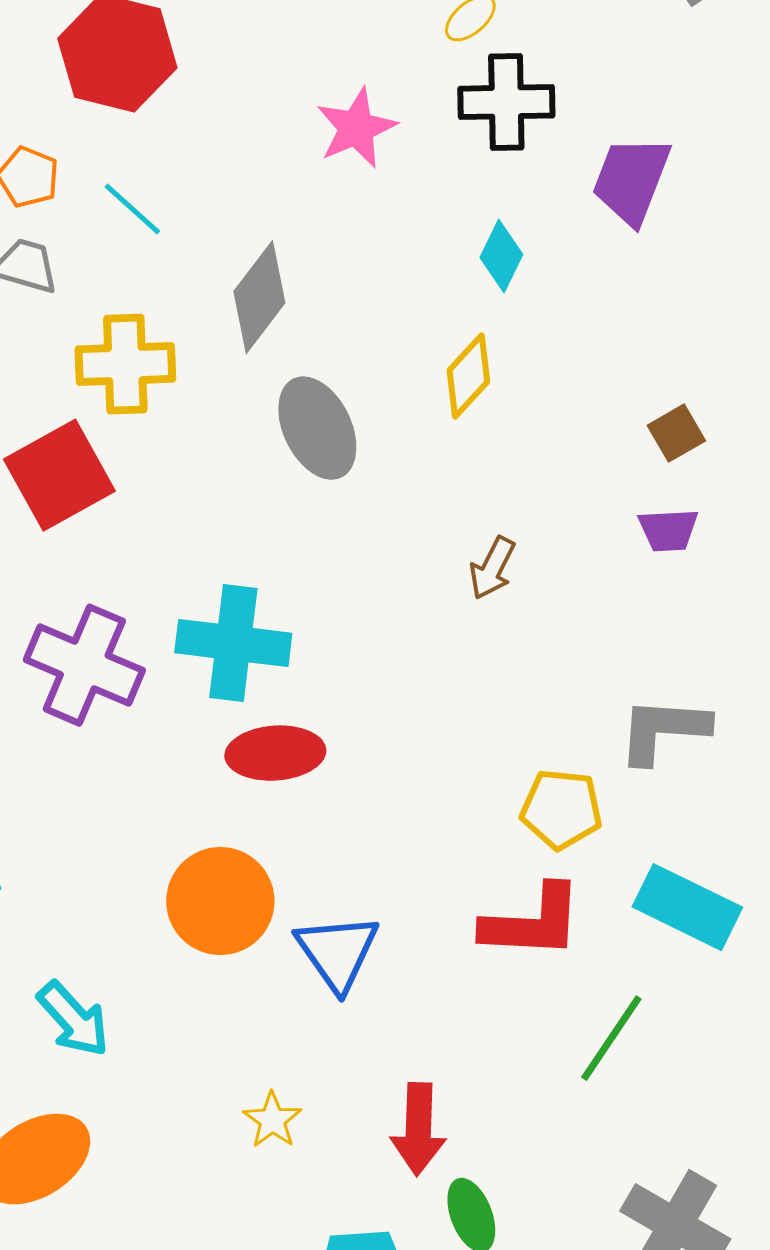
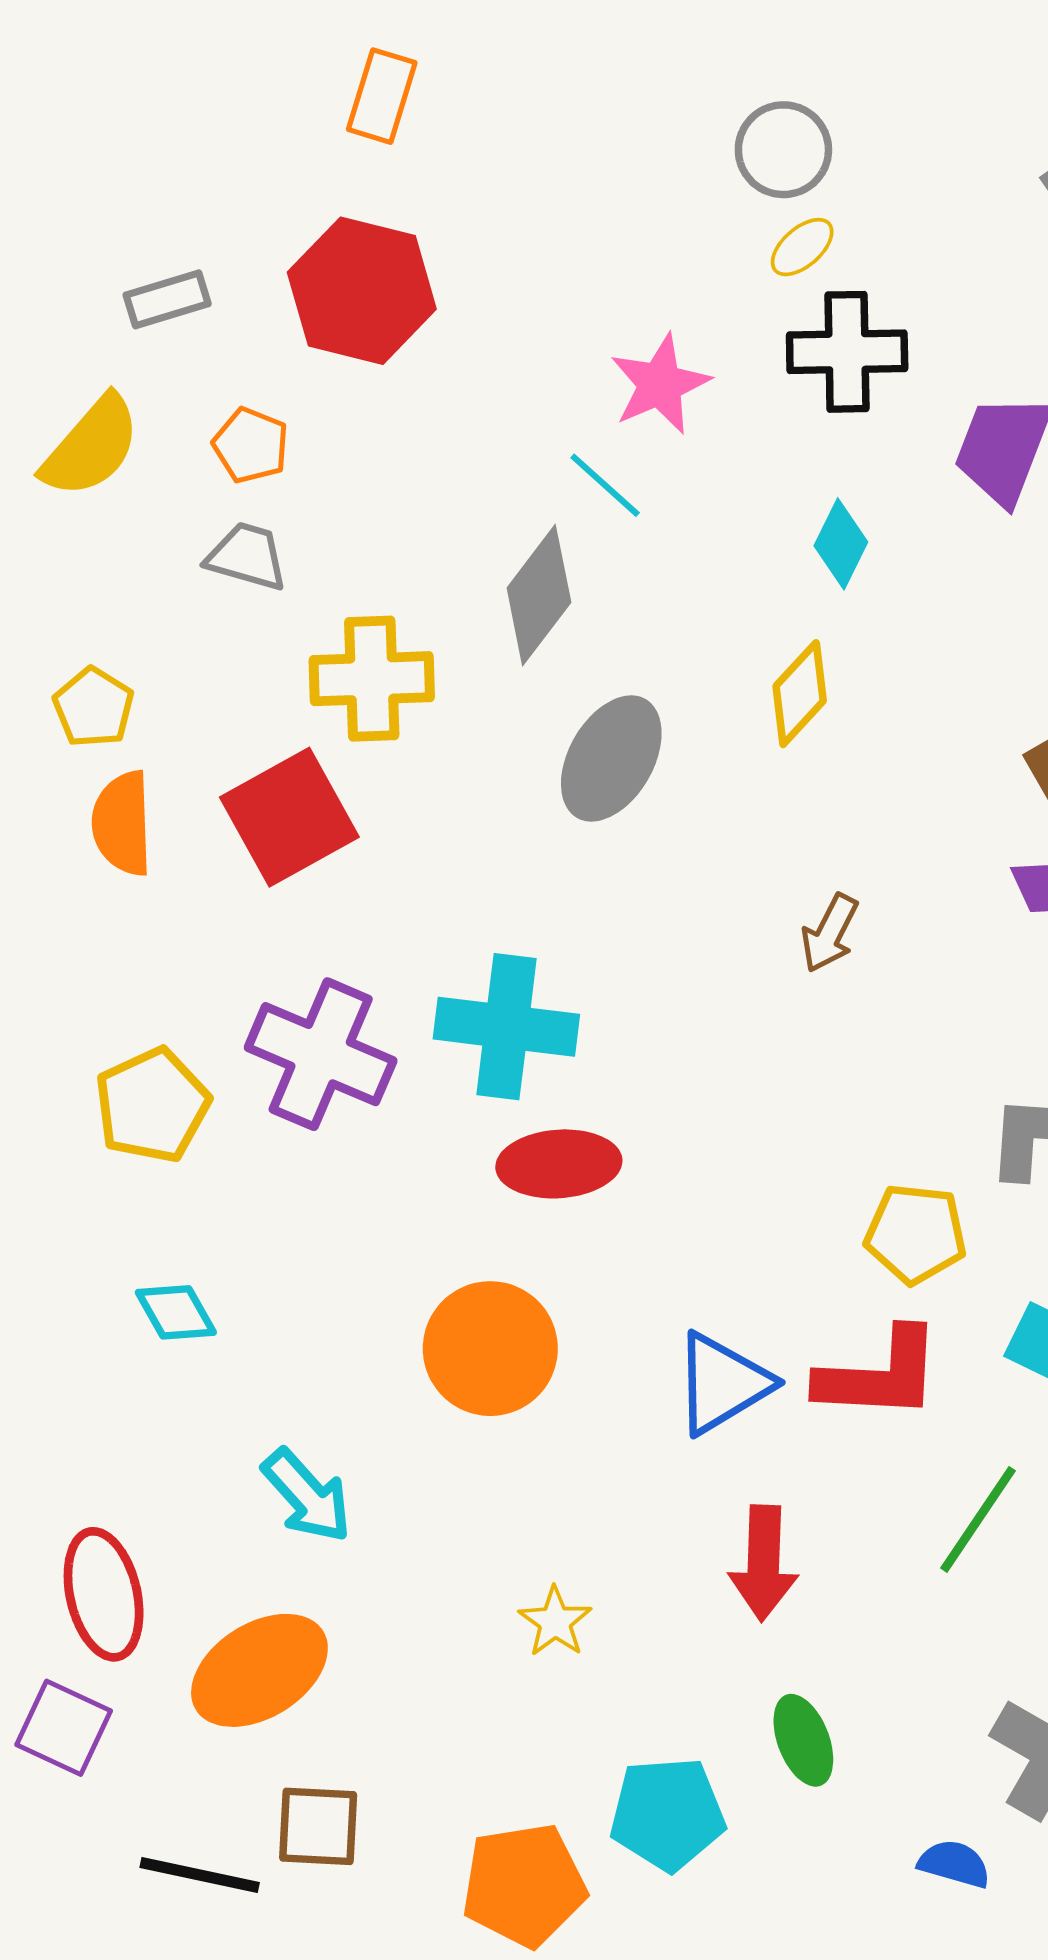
cyan line: (132, 209) -> (605, 485), moved
gray ellipse: (317, 428) -> (611, 758), turned 56
blue triangle: (337, 952) -> (722, 1383), moved, turned 34
red arrow: (418, 1129) -> (763, 1563), moved

